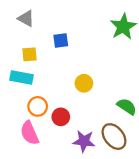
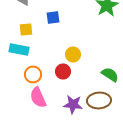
red circle: (61, 117) -> (63, 71), moved
pink semicircle: (30, 133) -> (38, 97), moved
brown ellipse: (114, 137) -> (99, 100), turned -55

